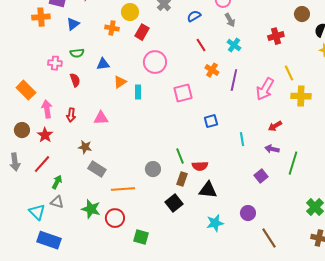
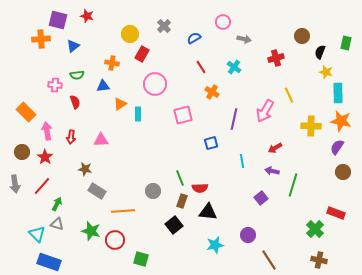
gray arrow: (230, 20) -> (244, 39), moved, turned -48
orange cross: (112, 28) -> (112, 63), moved
purple line: (234, 80) -> (234, 119), moved
yellow cross: (301, 96) -> (311, 126), moved

